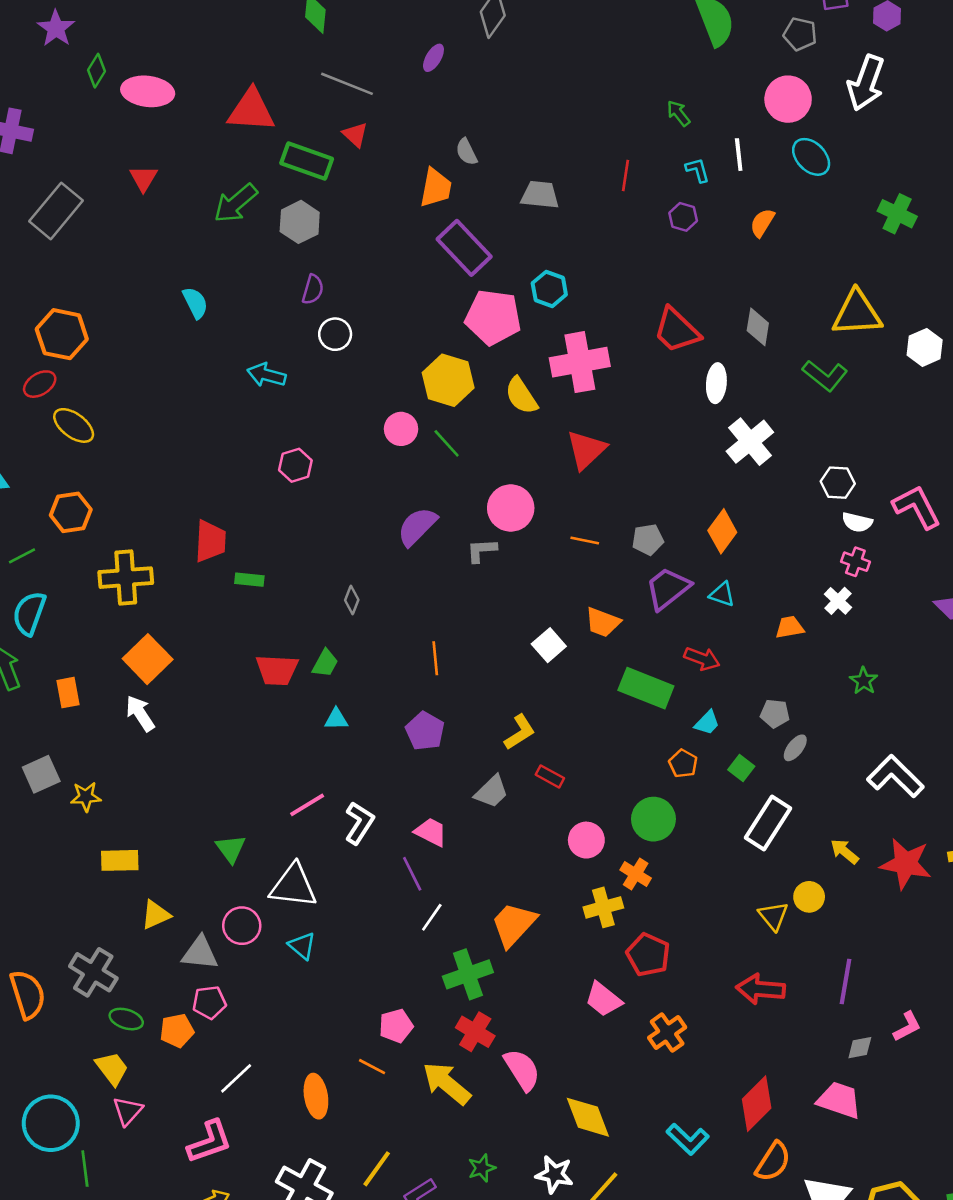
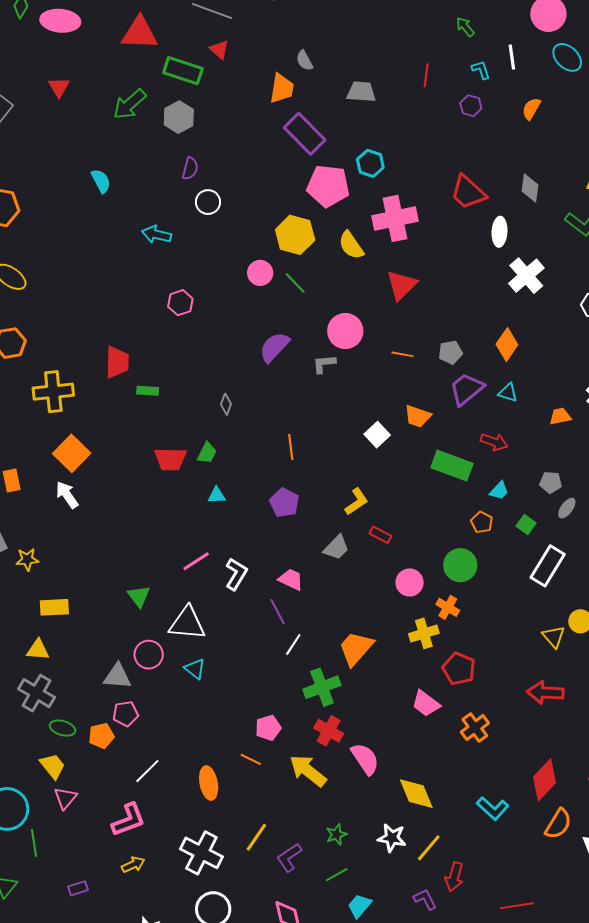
yellow triangle: (156, 915) -> (38, 650), moved, turned 30

